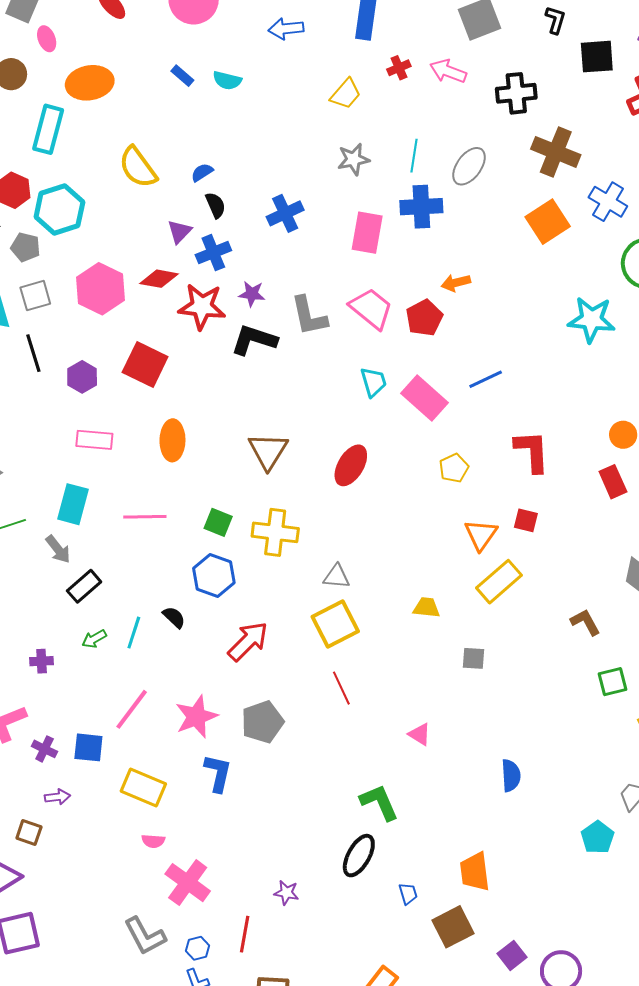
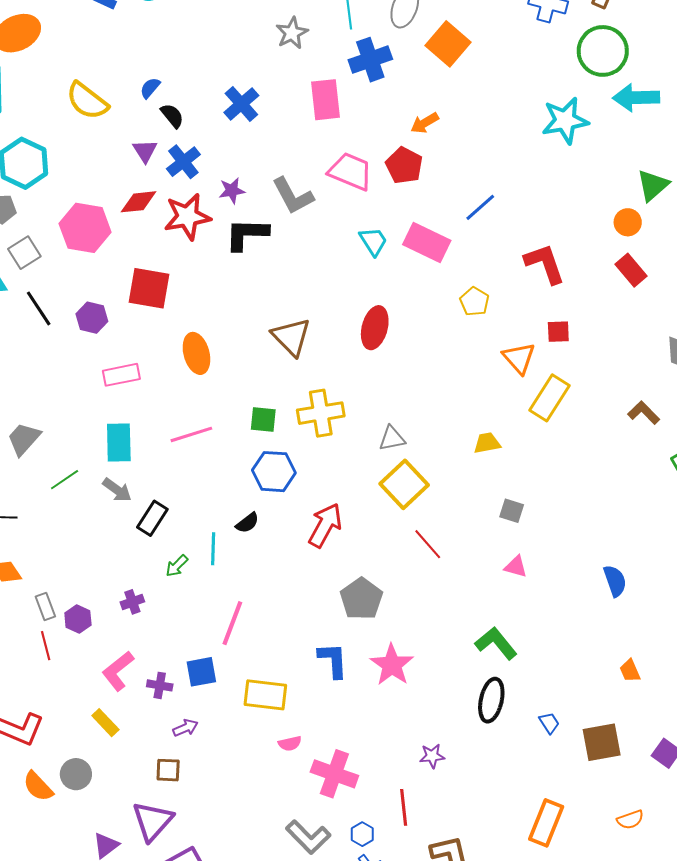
orange square: (548, 222) -> (448, 44), moved
black semicircle: (174, 617) -> (247, 523), turned 115
gray square: (473, 658) -> (512, 511), moved, turned 30
pink star: (196, 717) -> (392, 665), moved
orange trapezoid: (475, 872) -> (630, 671), moved, size x0.6
brown square: (453, 927) -> (602, 742), turned 33

